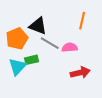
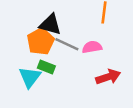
orange pentagon: (17, 39) -> (40, 41), moved
green rectangle: (31, 60) -> (46, 67), turned 40

